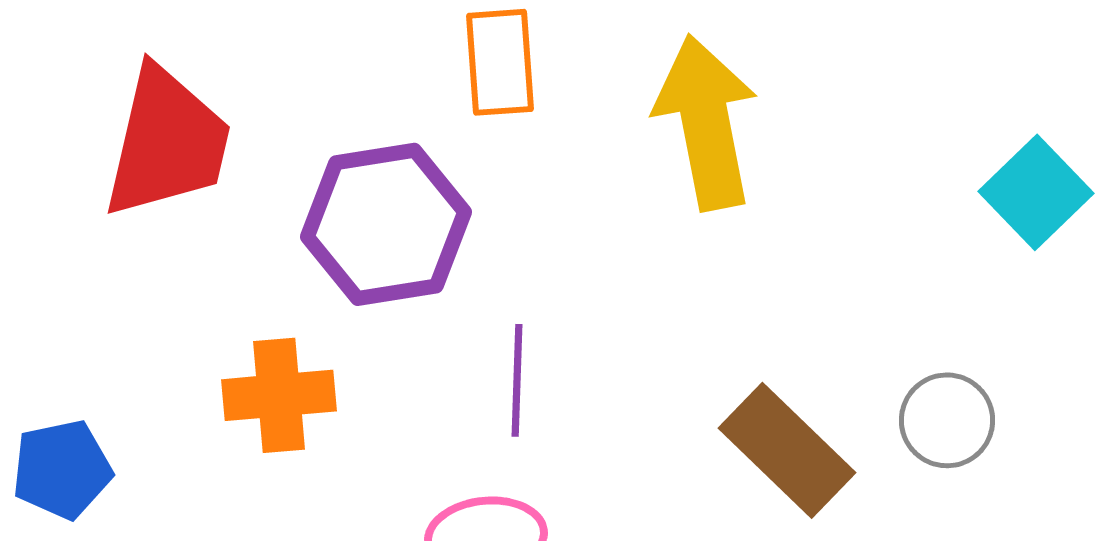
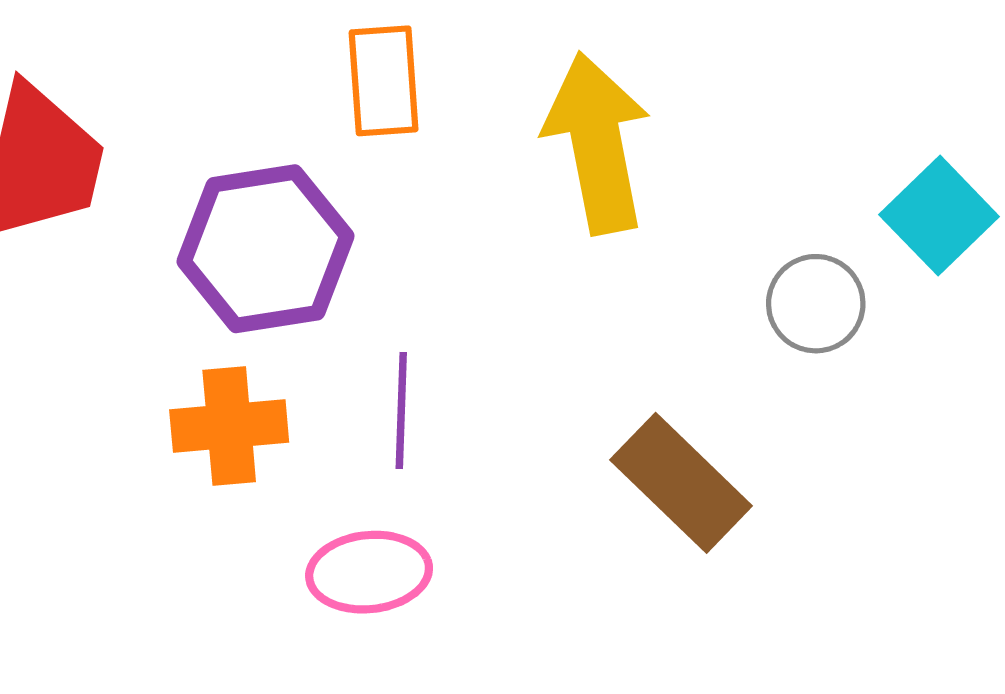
orange cross: (279, 395) -> (229, 426), moved
gray circle: (947, 420) -> (816, 304), moved

